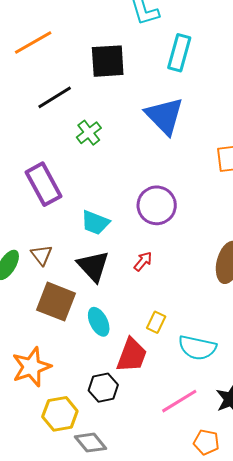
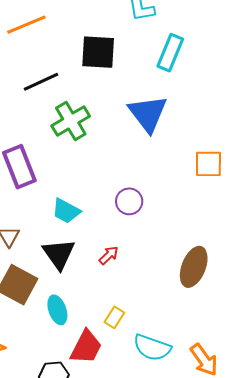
green cross: (89, 133) -> (71, 121), size x1.5
purple circle: (157, 205) -> (129, 201), size x0.7

